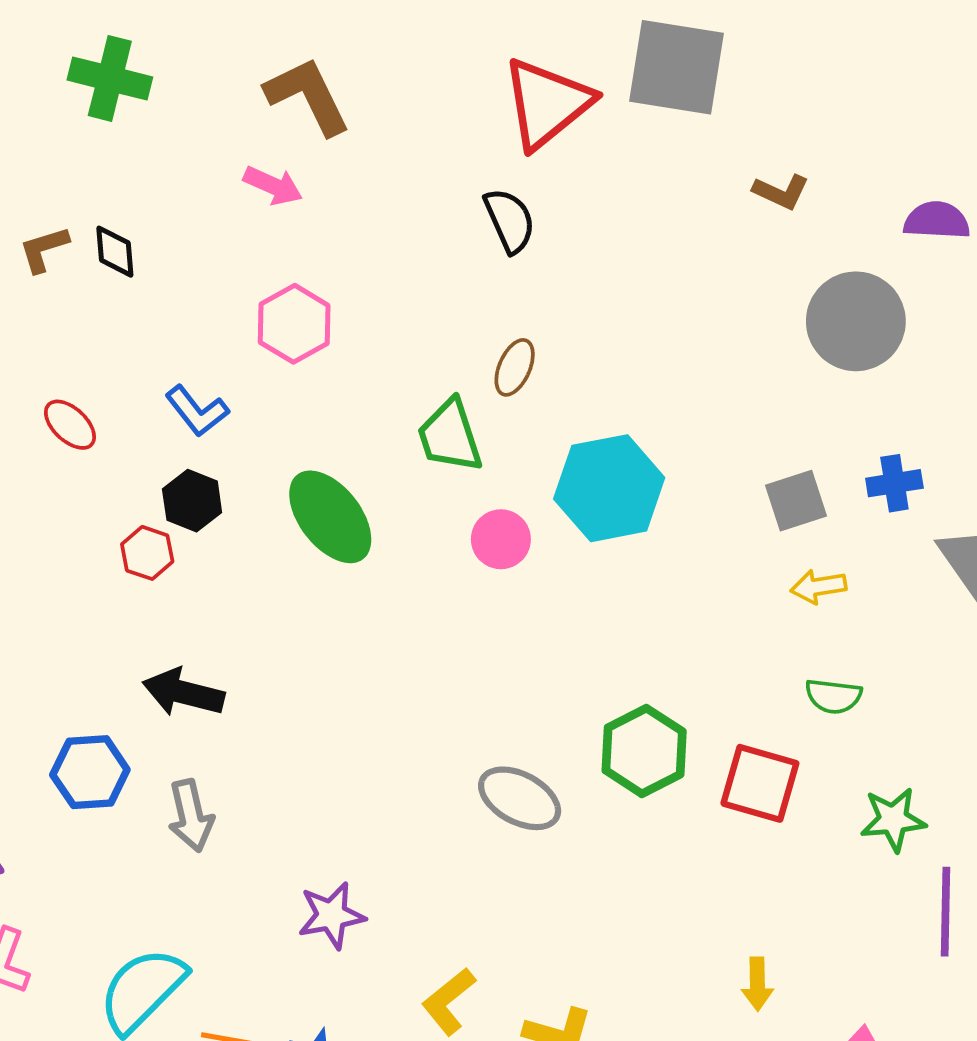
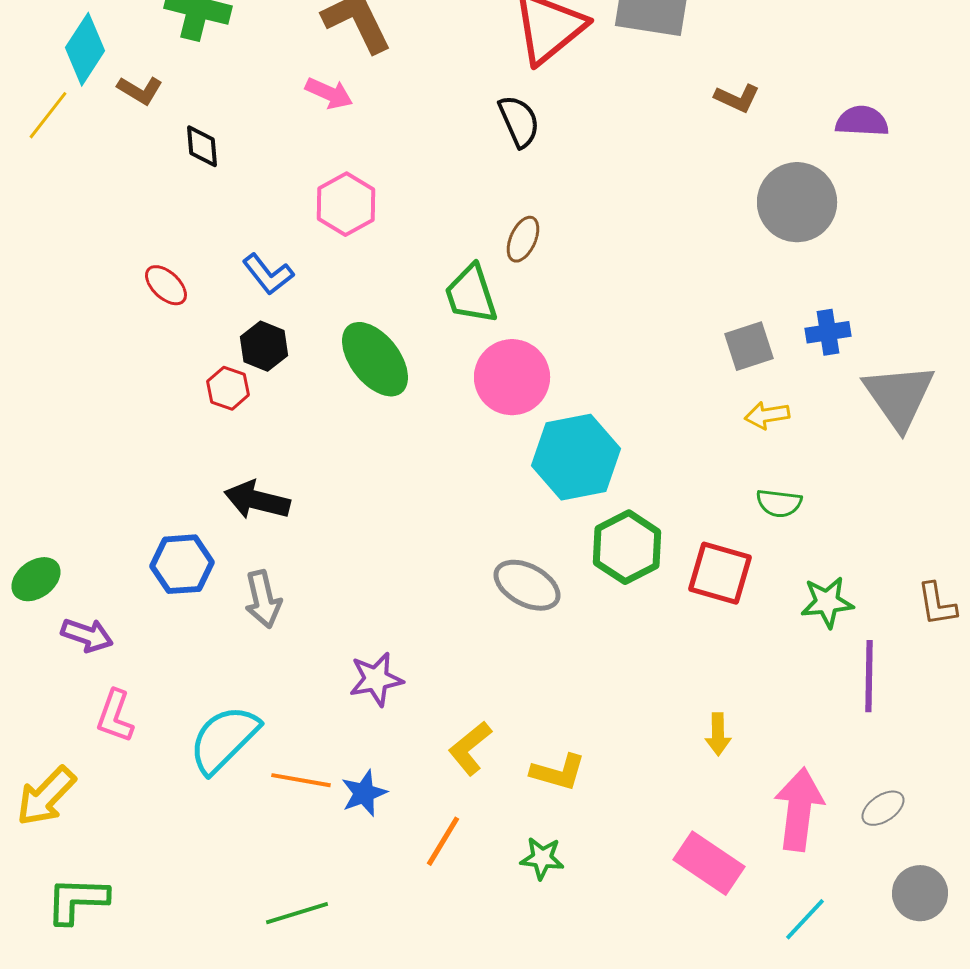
brown L-shape: (44, 249) -> (140, 90), moved, turned -132
cyan hexagon: (609, 488) -> (576, 457), moved
pink circle: (501, 539) -> (512, 377), size x1.6

